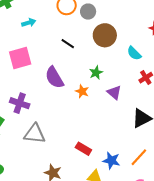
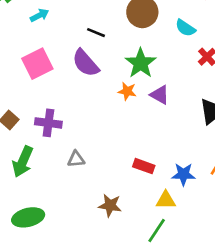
green star: (96, 73) -> (141, 63), size x1.6
purple semicircle: (54, 77) -> (86, 63), moved
purple triangle: (114, 92) -> (160, 95), moved
gray triangle: (35, 134) -> (76, 159), size x0.6

